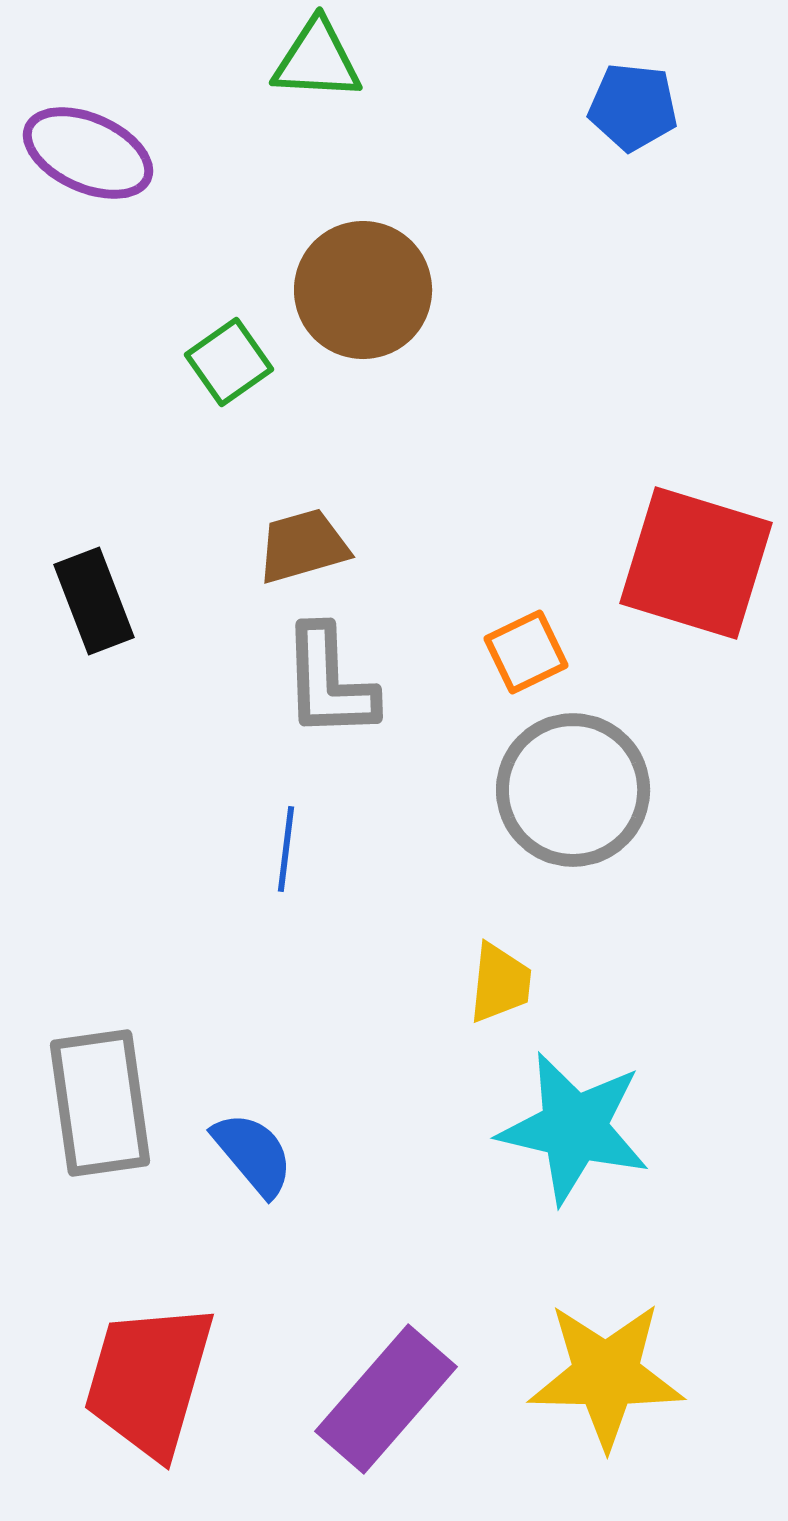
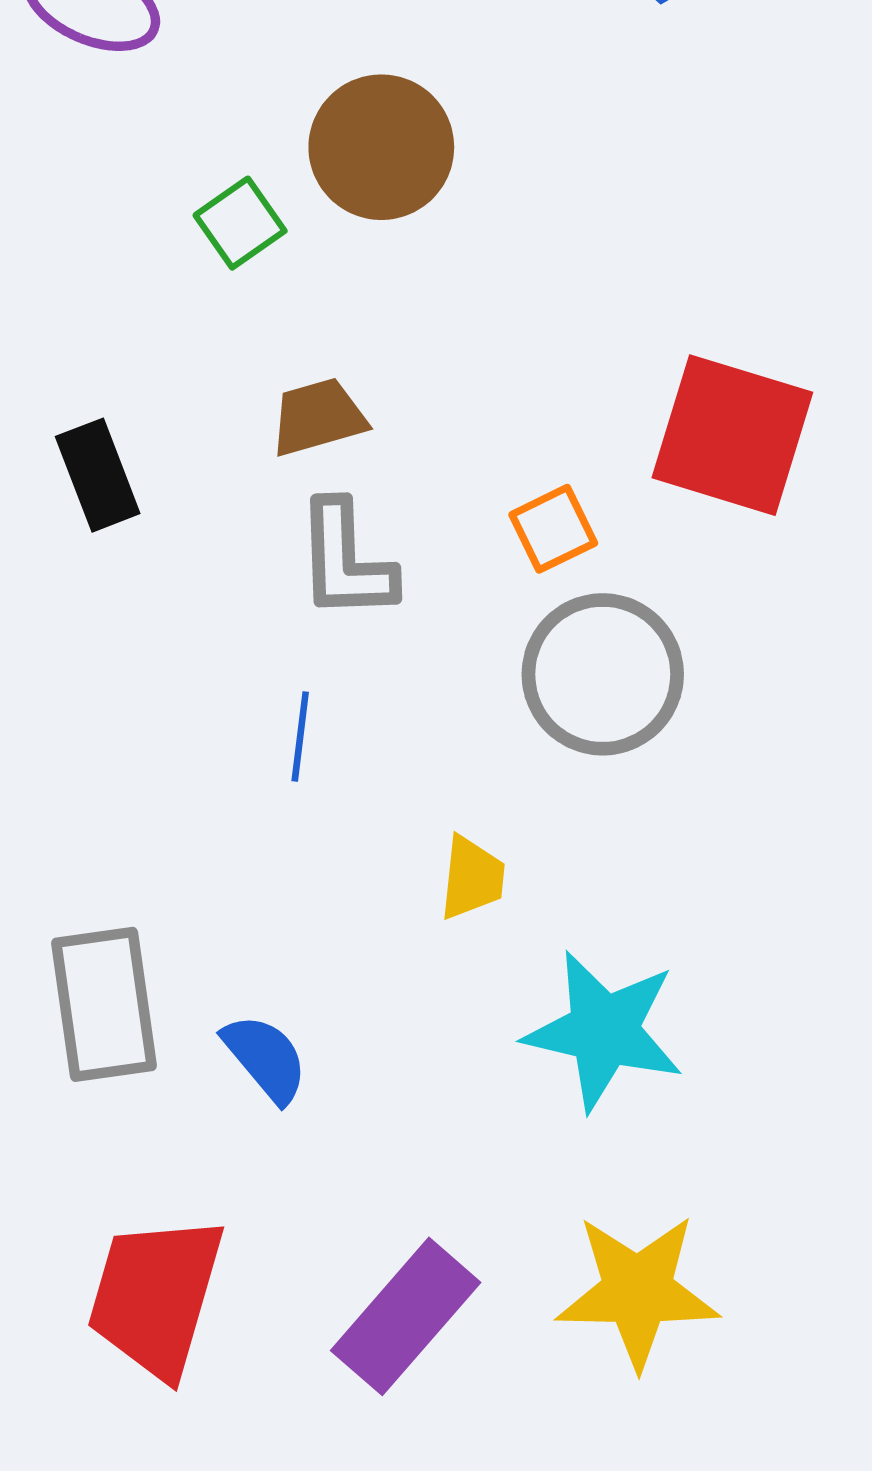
yellow trapezoid: (500, 983) -> (472, 878), moved

